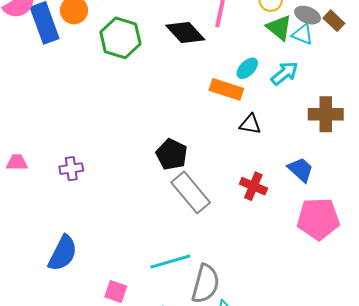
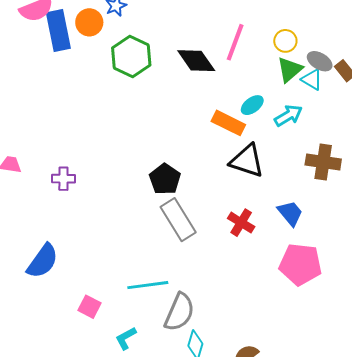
green triangle: (279, 28) -> (290, 69), turned 32
black triangle: (250, 124) -> (247, 161), size x1.6

